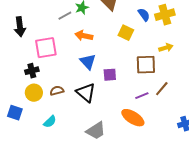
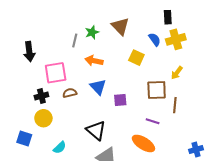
gray line: (65, 16) -> (75, 40), turned -48
yellow arrow: (166, 48) -> (177, 73), turned 144
brown line: (162, 89) -> (175, 105), moved, turned -35
brown semicircle: (57, 91) -> (70, 93), moved
black triangle: (86, 93) -> (96, 130), moved
purple line: (142, 96) -> (153, 121), turned 40

